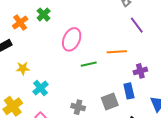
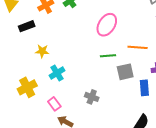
pink ellipse: (72, 39) -> (107, 25), moved
gray square: (110, 102) -> (125, 72), moved

